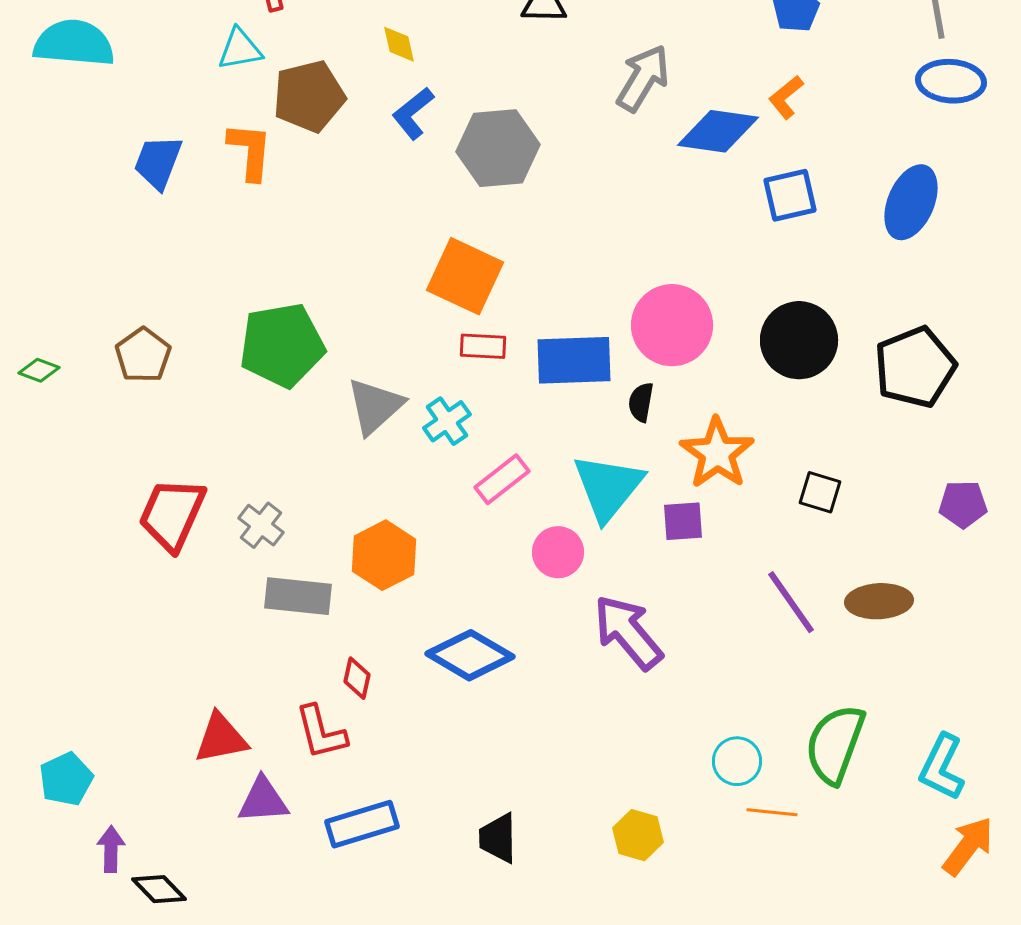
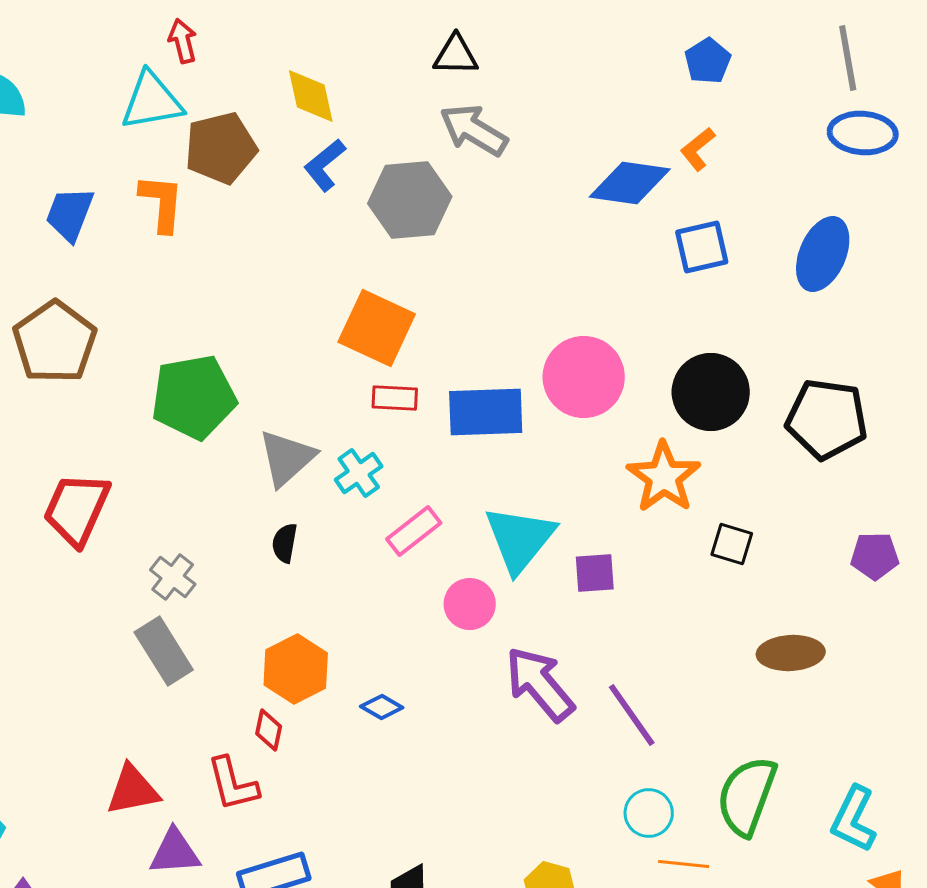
yellow diamond: (399, 44) -> (311, 96), size x1.5
cyan triangle: (240, 49) -> (152, 101), size x1.4
gray arrow: (643, 78) -> (474, 130), moved, turned -90
brown pentagon: (143, 355) -> (55, 342), moved, size x1.5
black pentagon: (915, 367) -> (827, 419), turned 30
black semicircle: (641, 402) -> (285, 543), moved
orange star: (717, 453) -> (664, 477), moved
red trapezoid: (172, 514) -> (77, 509), moved
orange hexagon: (384, 555) -> (296, 669), moved
gray rectangle: (298, 596) -> (164, 651), moved, turned 52
purple line: (791, 602) -> (632, 715), moved
blue diamond: (470, 655) -> (382, 707), size x0.5

